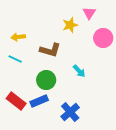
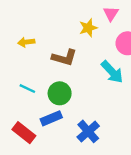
cyan line: (15, 59) -> (27, 89), moved
cyan arrow: (79, 71) -> (112, 72), moved, size x1.5
red rectangle: (16, 101) -> (24, 133), moved

